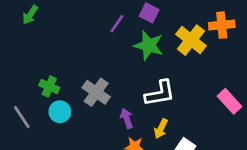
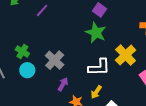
purple line: (117, 24) -> (42, 10), moved
yellow cross: (191, 40) -> (126, 55), moved
purple arrow: (127, 118) -> (63, 84), moved, turned 40

